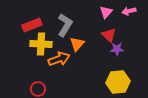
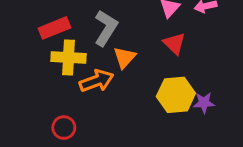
purple star: (117, 49) -> (204, 103), moved
yellow hexagon: (118, 82) -> (176, 95), moved

